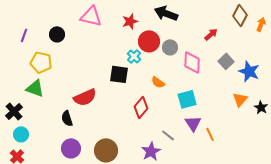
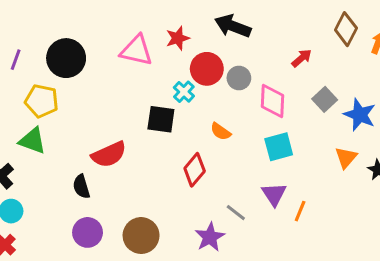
pink triangle: (91, 16) -> (136, 50), moved
black circle: (57, 34) -> (66, 58), size x1.6
cyan square: (187, 99) -> (279, 147), moved
orange line: (210, 134) -> (300, 211), turned 48

